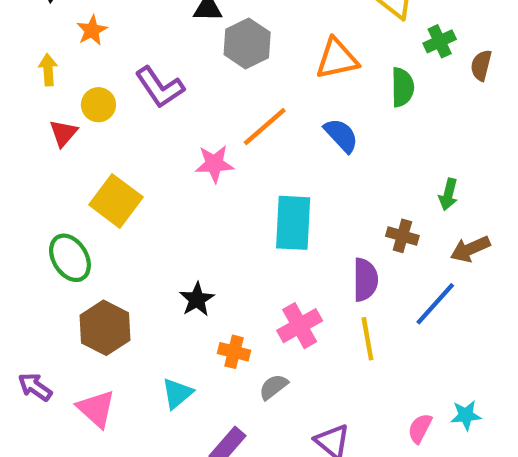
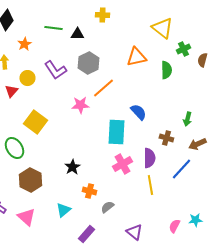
gray hexagon: (247, 43) -> (88, 63), moved
blue semicircle: (341, 135) -> (138, 112), moved
pink cross: (300, 326) -> (122, 164), moved

